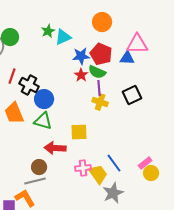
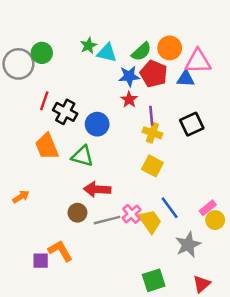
orange circle: (102, 22) -> (170, 48), moved
cyan triangle: (63, 37) -> (107, 53), turned 36
green semicircle: (97, 72) -> (141, 52), moved, turned -66
blue circle: (44, 99) -> (97, 124), moved
yellow square: (79, 132) -> (152, 166), moved, turned 30
pink cross: (83, 168) -> (132, 214), turned -35
gray line: (35, 181) -> (107, 220), moved
gray star: (113, 193) -> (188, 245), moved

